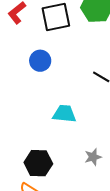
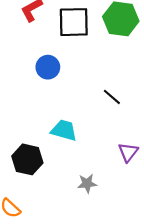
black hexagon: (38, 163) -> (27, 159), moved

